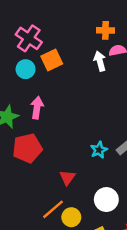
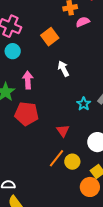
orange square: (52, 60) -> (50, 37), moved
white arrow: (100, 61) -> (63, 69), moved
red pentagon: (27, 148) -> (27, 114), turned 30

